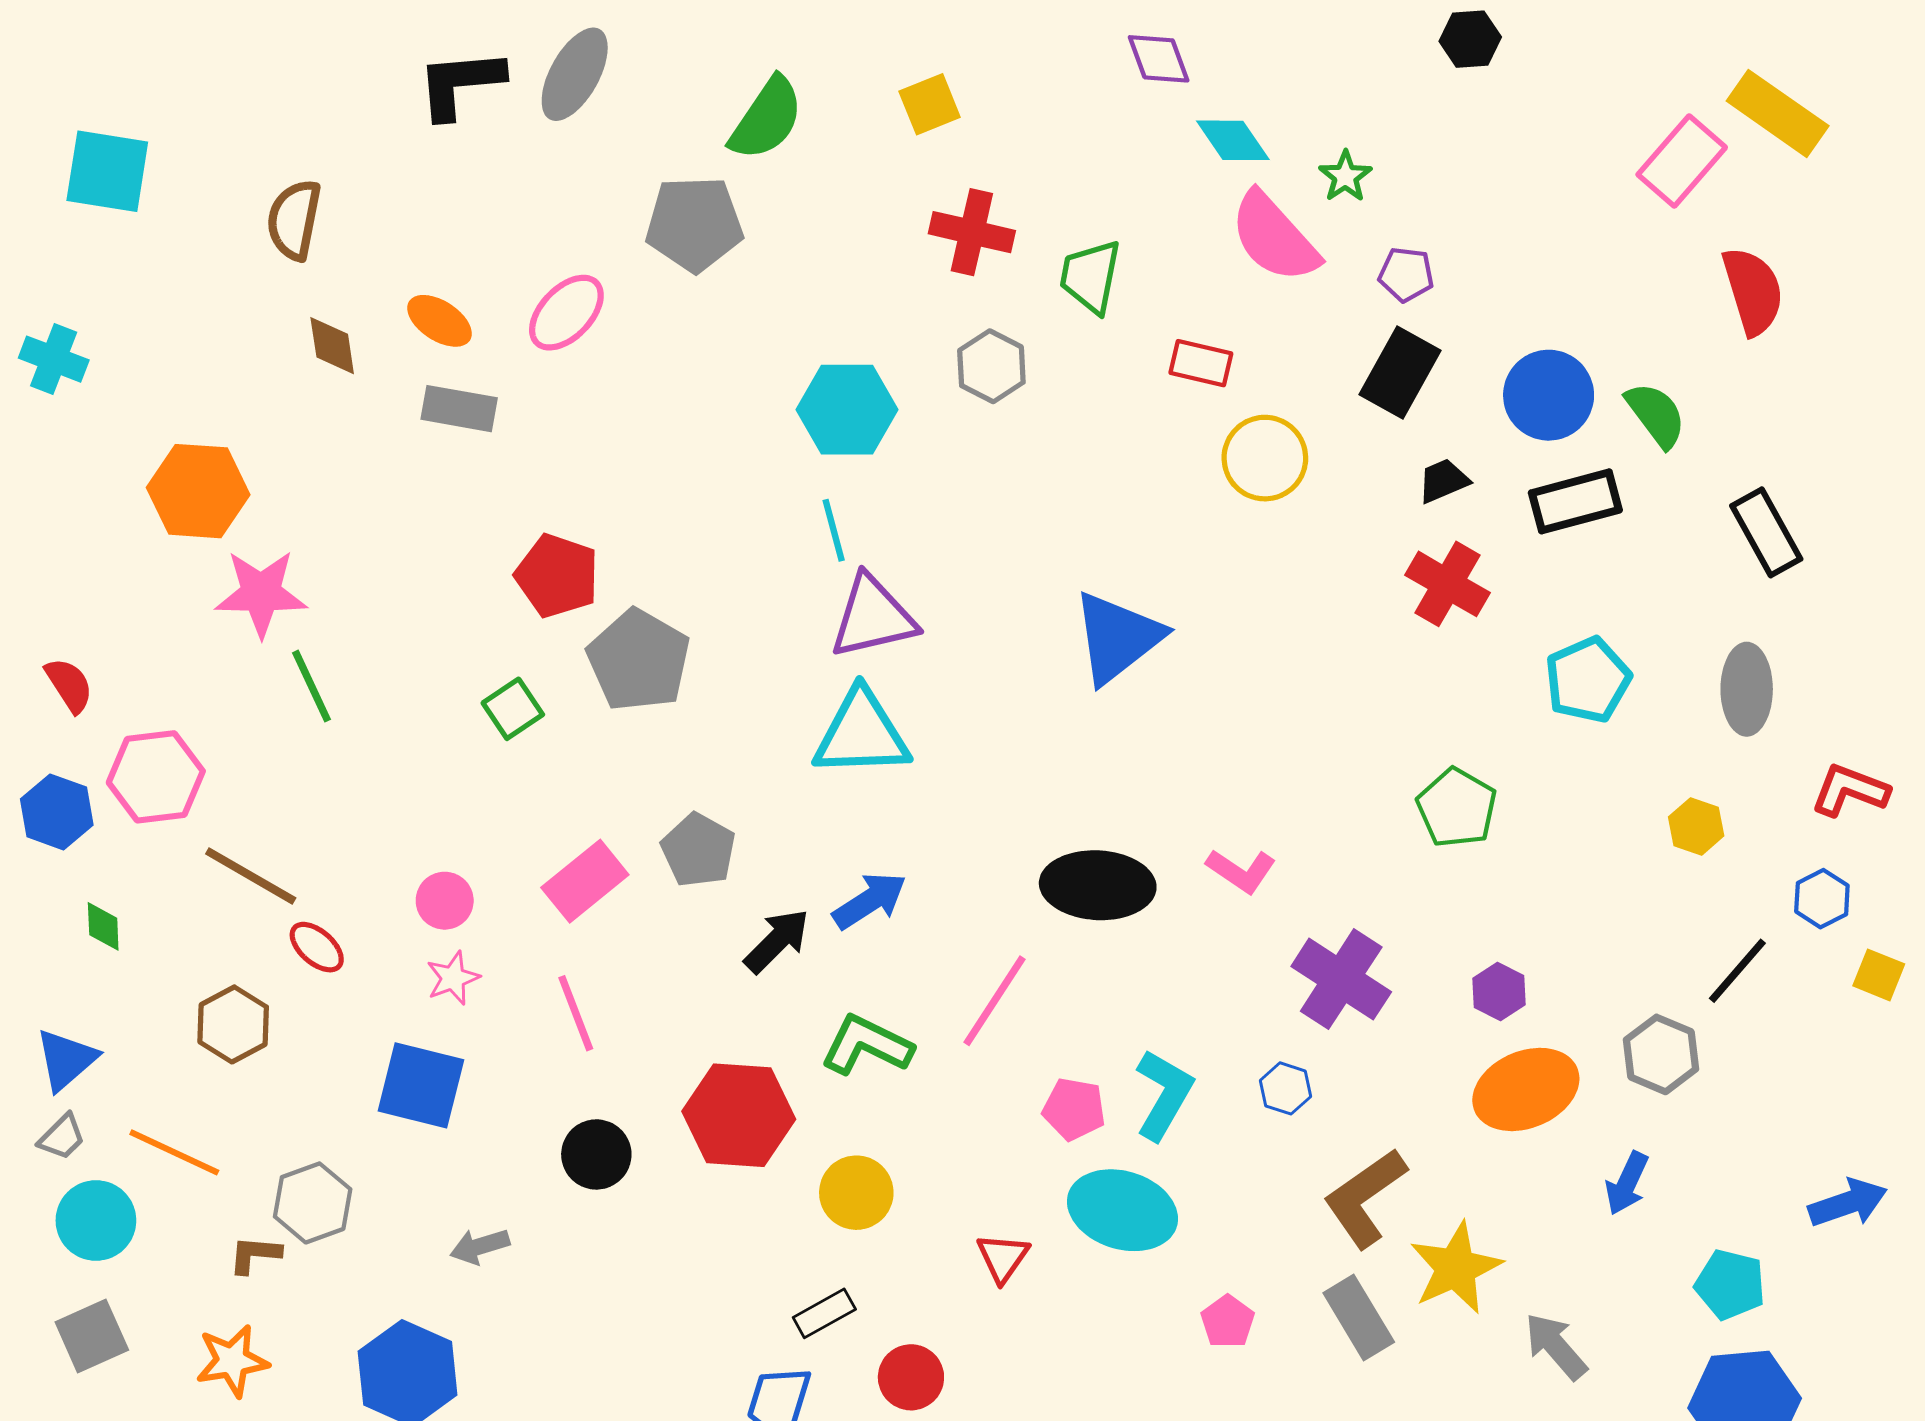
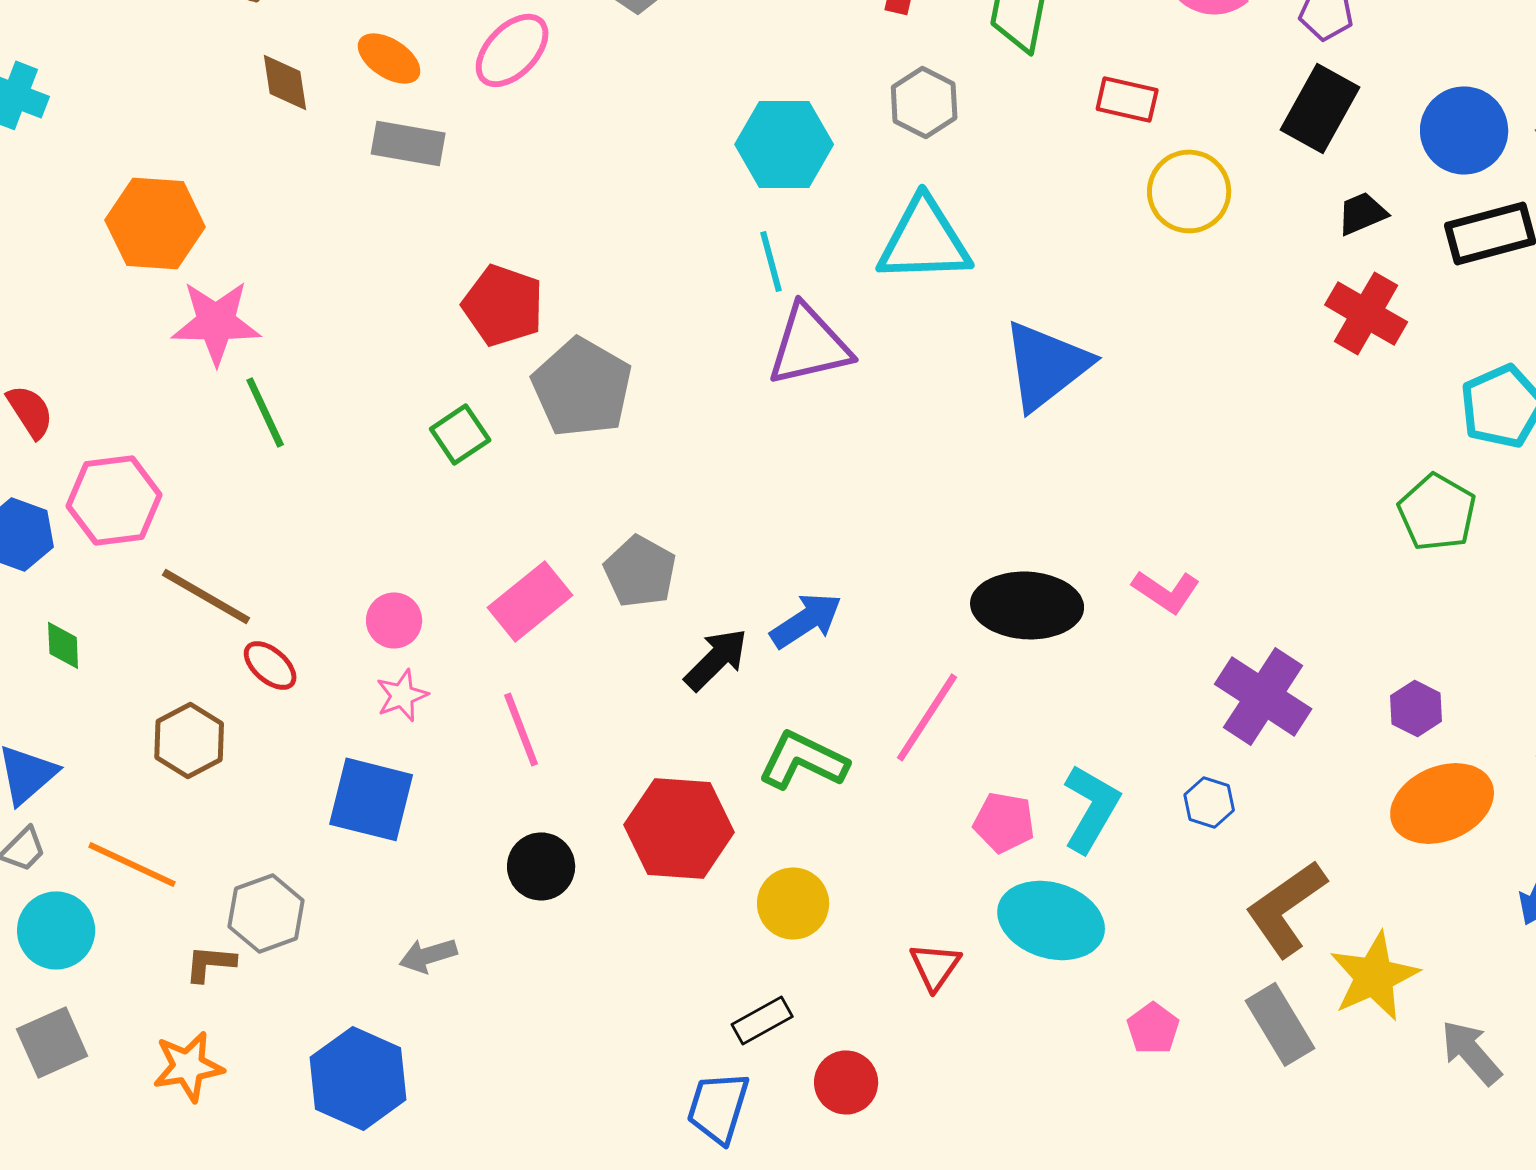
cyan triangle: (861, 734) -> (924, 240), moved
green pentagon: (1457, 808) -> (1437, 512), moved

